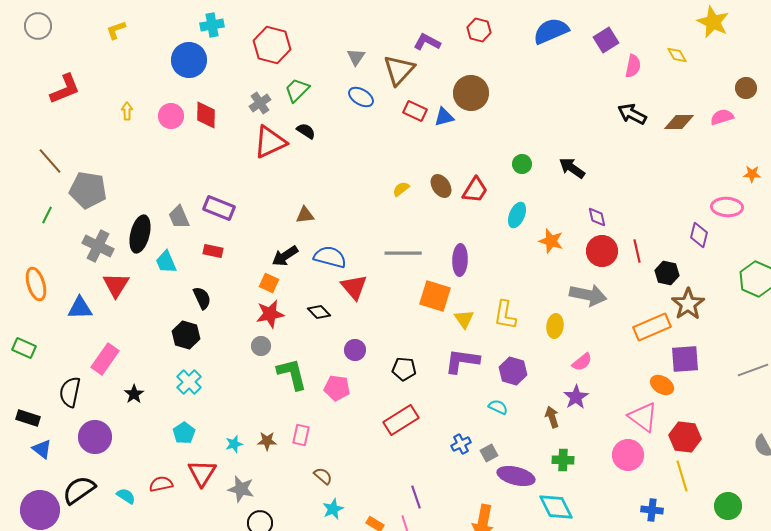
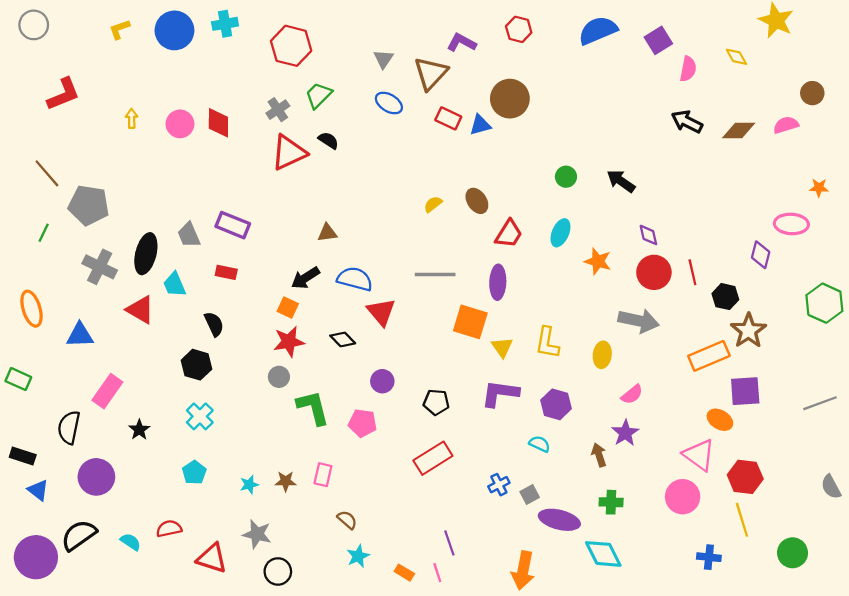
blue circle: (189, 60) -> (174, 30), moved
red trapezoid: (475, 190) -> (509, 234), moved
red triangle: (116, 285) -> (140, 310), moved, turned -32
red triangle: (202, 473) -> (212, 558), moved, turned -44

